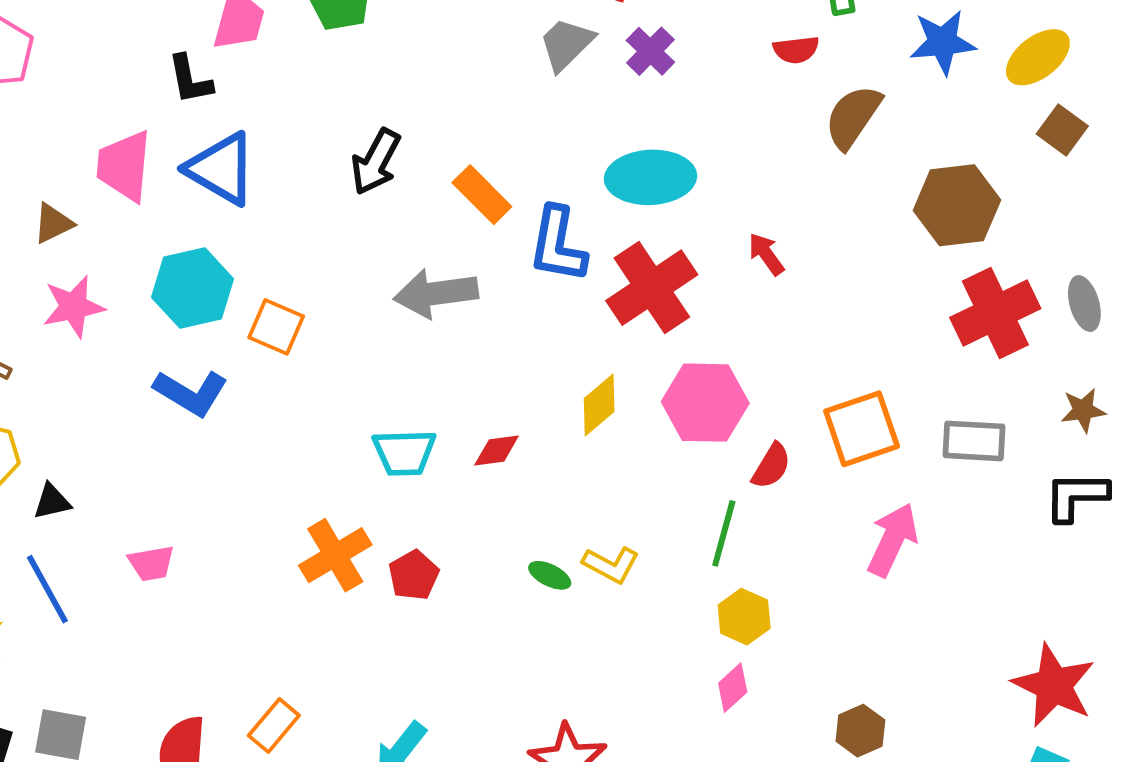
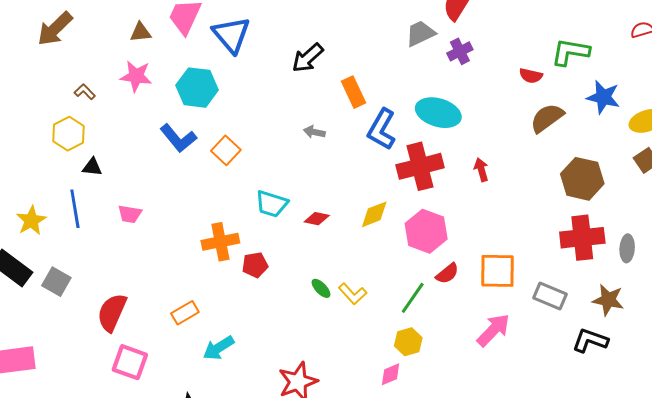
gray arrow: (436, 293) -> (314, 132), size x0.5
orange square: (276, 327) -> (226, 150), moved
brown star: (1083, 410) -> (608, 300), size x1.4
orange rectangle: (274, 725) -> (185, 313), moved

